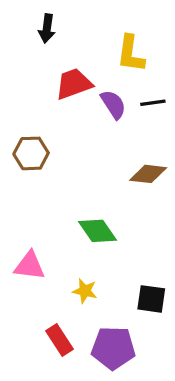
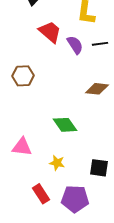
red trapezoid: (74, 84) -> (50, 32), turned 60

